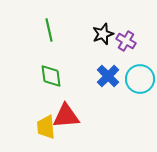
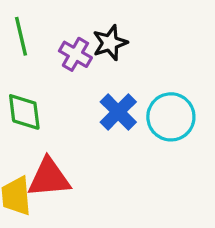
purple cross: (126, 41) -> (75, 54), moved

